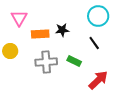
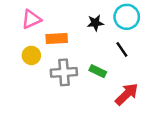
pink triangle: (19, 18) -> (31, 19), turned 36
black star: (62, 30) -> (95, 23), moved
yellow circle: (10, 51) -> (31, 55), moved

